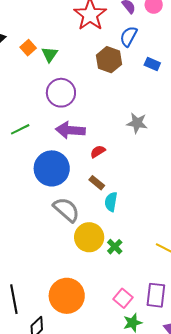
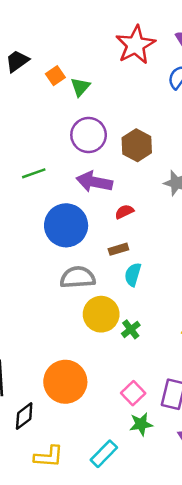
brown hexagon: (109, 60) -> (137, 145), moved
brown rectangle: (97, 183) -> (118, 249), turned -63
gray semicircle: (66, 210) -> (78, 277), turned -52

